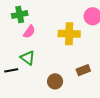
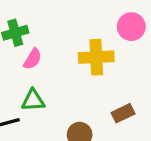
green triangle: (28, 58) -> (33, 100), turned -35

